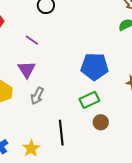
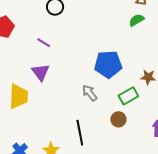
gray arrow: (37, 96) -> (90, 93), moved, turned 120
green rectangle: (89, 100) -> (128, 96), moved

